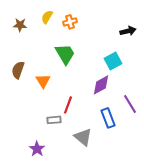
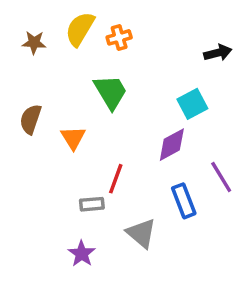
yellow semicircle: (47, 17) -> (80, 29), size x1.5
purple star: (37, 149) -> (82, 254), moved

